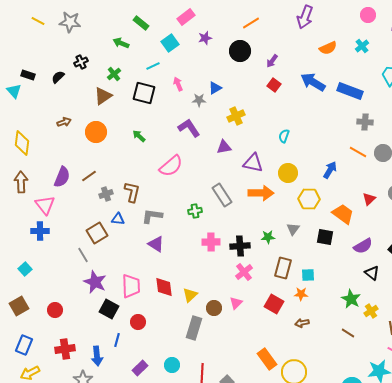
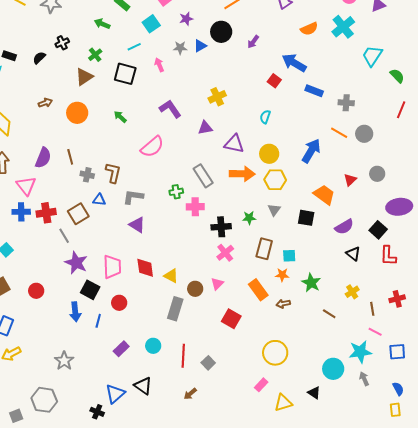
cyan cross: (362, 46) -> (343, 27), size x1.6
red square: (274, 85) -> (274, 81), moved
blue triangle: (215, 88) -> (200, 46), moved
blue rectangle: (350, 91) -> (314, 91), moved, size x0.7
gray star: (199, 100) -> (180, 48), moved
blue arrow: (330, 170) -> (311, 151), size x1.4
brown line: (89, 176) -> (70, 157), turned -70
gray cross: (106, 194) -> (87, 175), turned 32
yellow hexagon: (309, 199) -> (275, 180), moved
pink cross: (211, 242) -> (195, 207), moved
yellow triangle: (190, 295) -> (171, 276), turned -49
green star: (351, 299) -> (311, 283), moved
red square: (274, 304) -> (231, 319), moved
red cross: (65, 349) -> (46, 213), moved
blue arrow: (97, 356) -> (75, 312), moved
orange rectangle: (267, 359) -> (258, 290), moved

